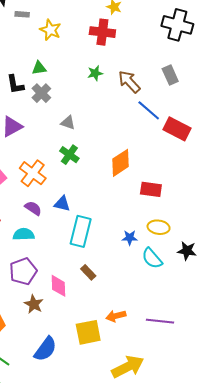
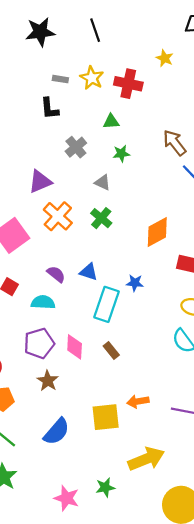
gray rectangle: (22, 14) -> (60, 79), moved
red cross: (102, 32) -> (128, 84), moved
green triangle: (39, 68) -> (111, 122), moved
green star: (95, 73) -> (121, 154), moved
black L-shape: (15, 84) -> (50, 108), moved
orange cross: (33, 173) -> (58, 216), moved
blue star: (130, 238) -> (135, 283), moved
pink diamond: (58, 286) -> (75, 347), moved

